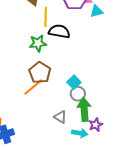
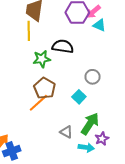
cyan triangle: (97, 11) -> (99, 25), turned 40
yellow line: (46, 17) -> (29, 31), moved
gray circle: (78, 94) -> (93, 77), moved
green arrow: (84, 109) -> (90, 124), turned 40

